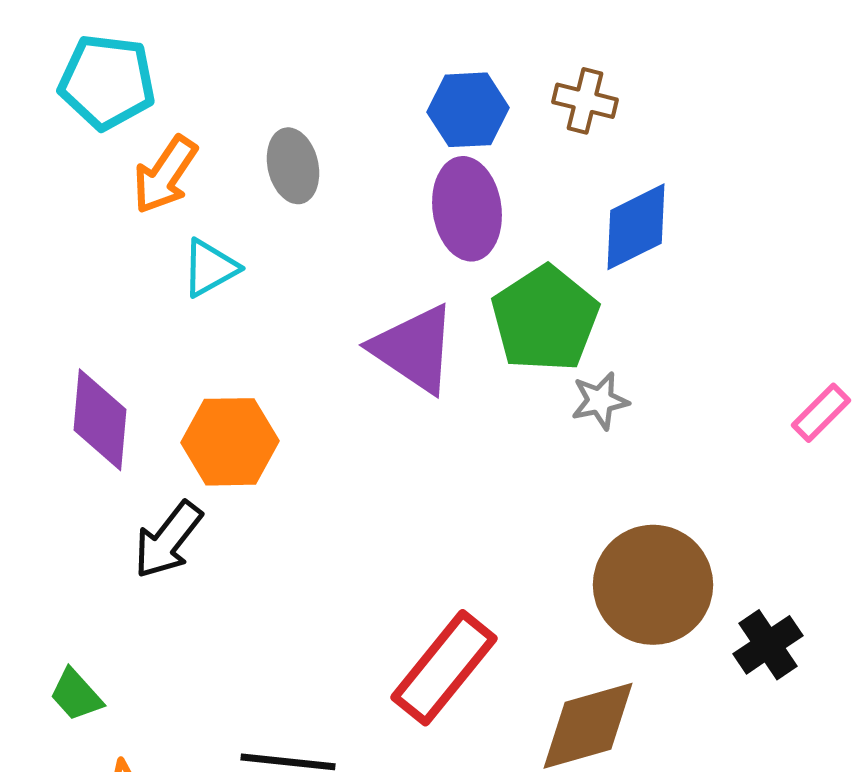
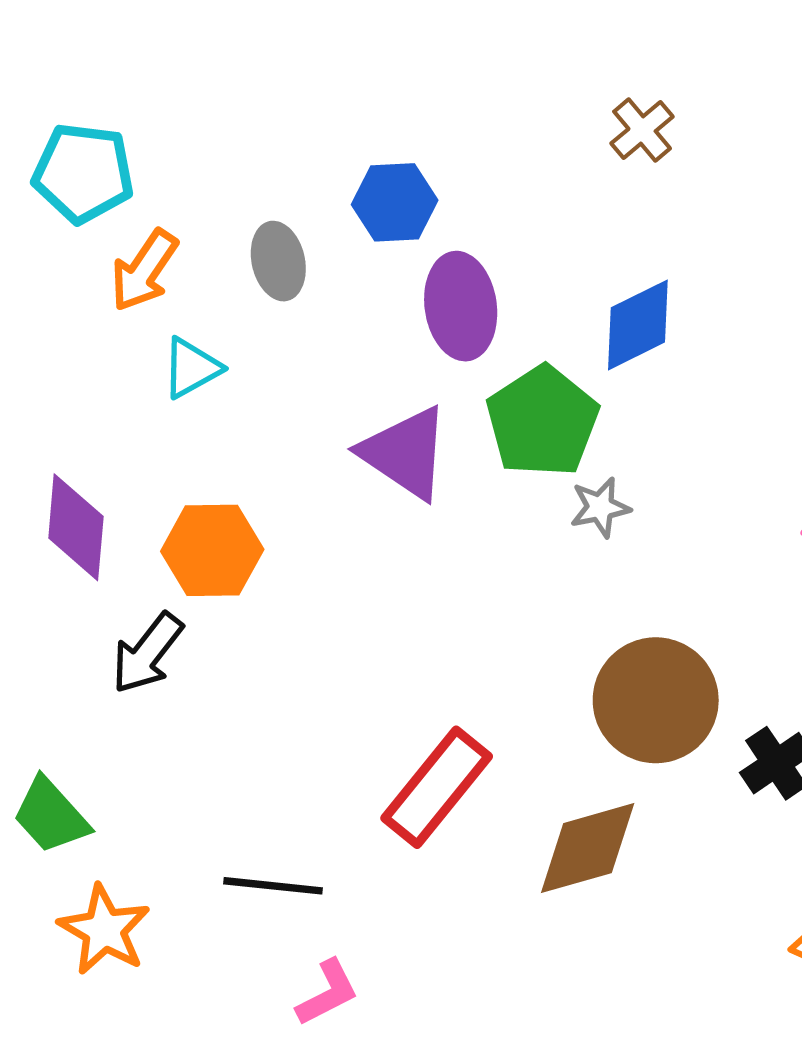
brown cross: (585, 101) -> (642, 130), moved, turned 36
blue hexagon: (468, 110) -> (395, 202), moved
green trapezoid: (76, 695) -> (51, 816), size x1.4

